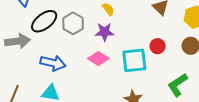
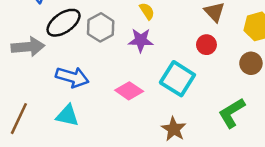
red circle: (158, 46) -> (206, 45), moved
pink diamond: (98, 59) -> (129, 91), moved
cyan square: (134, 60) -> (177, 79), turned 36

